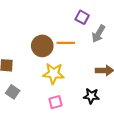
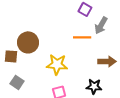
orange line: (66, 43) -> (82, 37), moved
brown circle: (42, 46) -> (28, 42), moved

